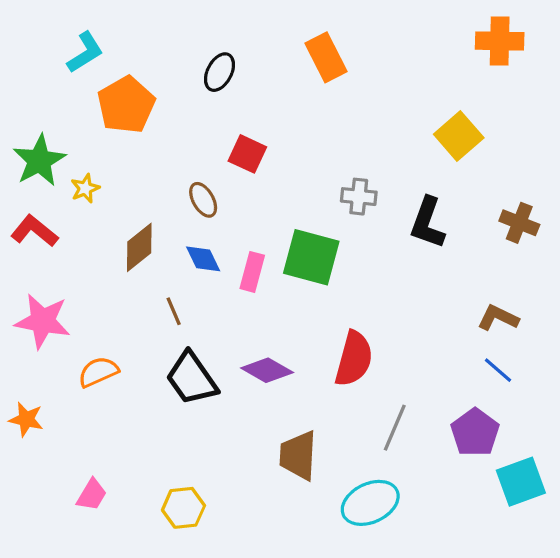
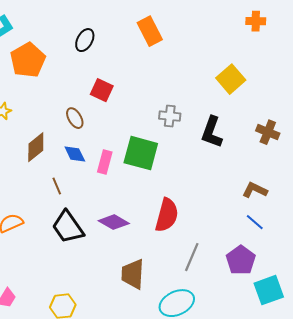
orange cross: (500, 41) -> (256, 21), size x0.7

